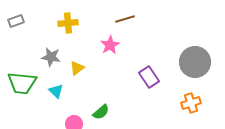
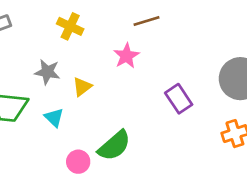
yellow cross: (68, 23) -> (70, 26), turned 30
green semicircle: (101, 112) -> (114, 146), size x1.5

